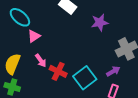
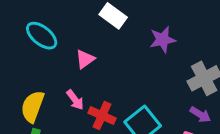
pink triangle: (34, 36) -> (85, 59), moved
purple arrow: (113, 71) -> (200, 115), moved, turned 64

